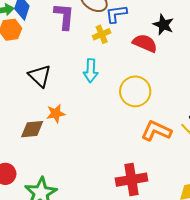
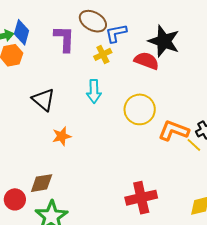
black star: (163, 25) -> (164, 41), size x1.5
brown diamond: (32, 129) -> (42, 183), moved
orange L-shape: (156, 131) -> (174, 131), moved

